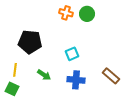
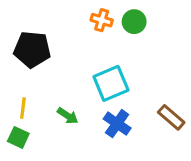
black pentagon: (30, 42) -> (32, 49), moved
cyan square: (72, 54) -> (111, 83), size x1.6
blue cross: (76, 80) -> (117, 124), turned 30

